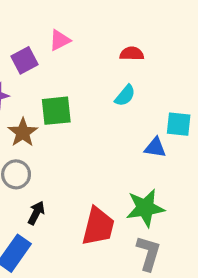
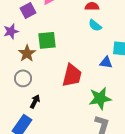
cyan semicircle: (125, 96) -> (95, 25), moved, turned 88
red trapezoid: (98, 226) -> (72, 75), moved

